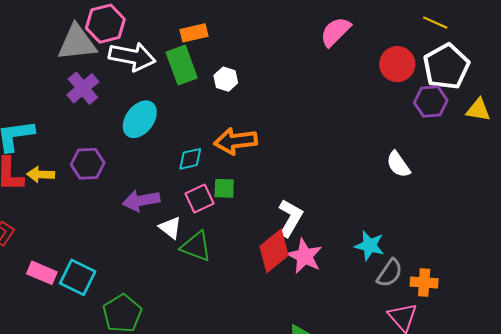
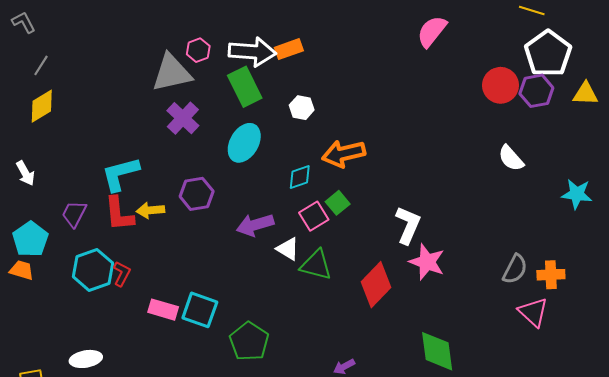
pink hexagon: (105, 24) -> (198, 50), size x0.6
white arrow: (132, 57) -> (252, 52), moved
red circle: (397, 64) -> (501, 85), moved
green rectangle: (182, 65) -> (245, 87), moved
white hexagon: (226, 79) -> (302, 108), moved
green square: (224, 188) -> (338, 203), turned -35
cyan star: (370, 246) -> (577, 194), moved
red diamond: (274, 251) -> (376, 285), moved

